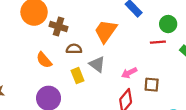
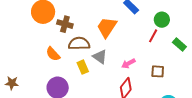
red line: (158, 42) -> (153, 36), turned -56
brown semicircle: (74, 49) -> (79, 44), size x1.5
brown square: (152, 85) -> (158, 71), moved

